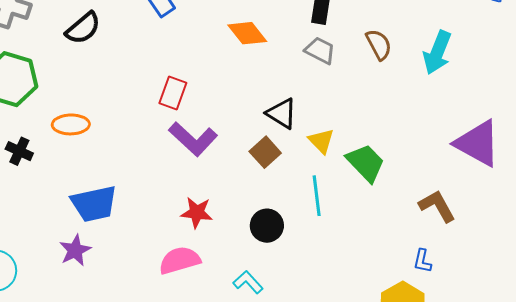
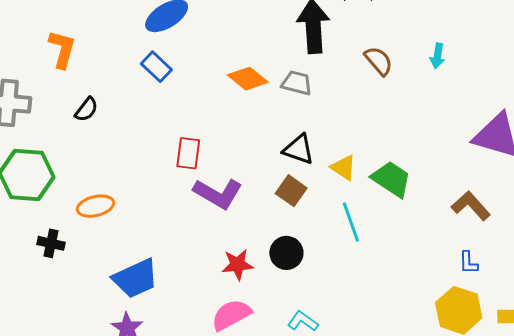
black semicircle: (83, 28) -> (86, 109), size x0.7
gray trapezoid: (320, 50) -> (297, 83), moved
cyan arrow: (437, 53) -> (437, 56), size x0.6
black circle: (267, 226) -> (286, 253), moved

